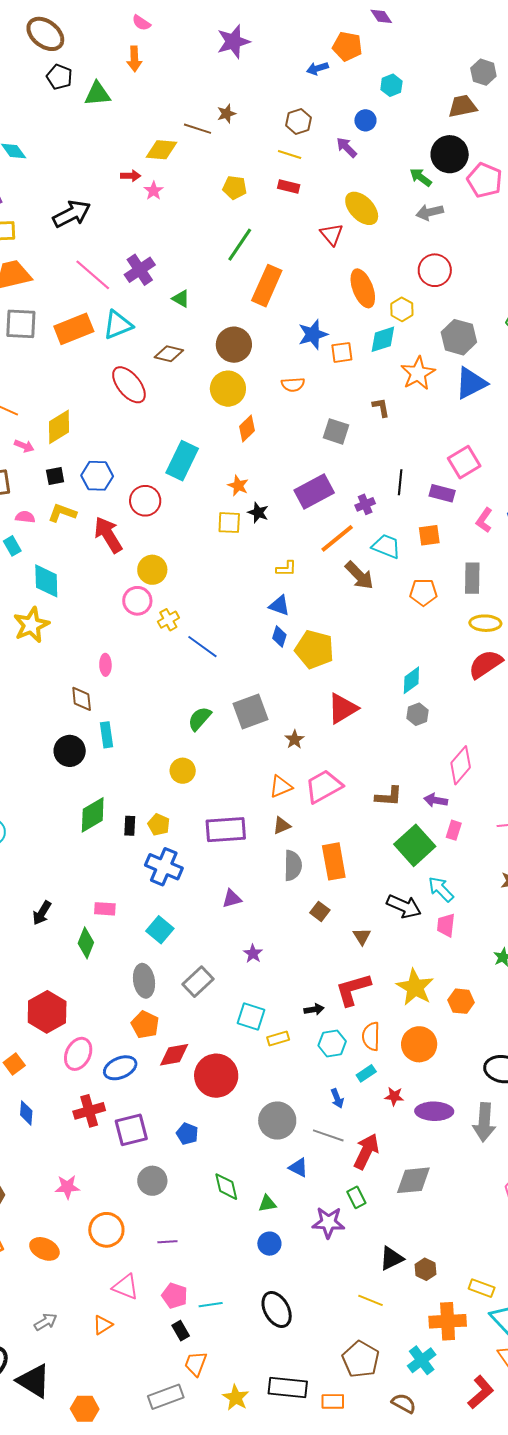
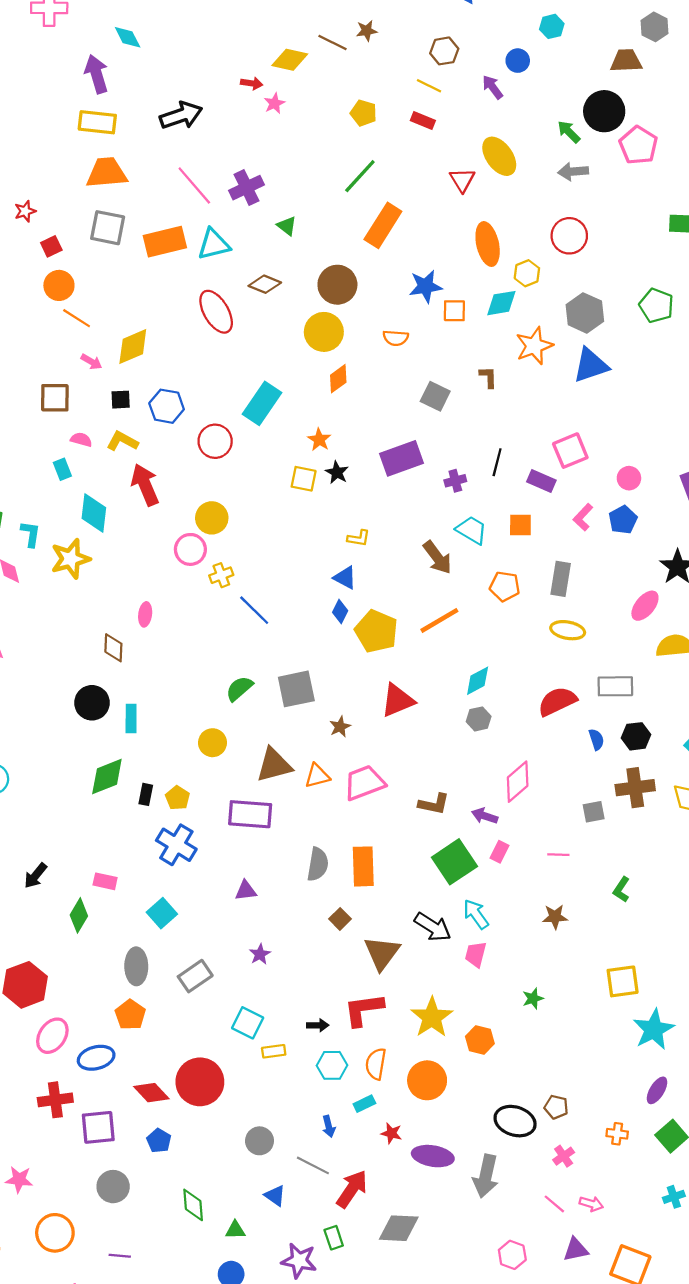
red arrow: (108, 535) -> (145, 485), moved
orange line: (337, 538) -> (439, 620), moved
red semicircle: (485, 664) -> (557, 701), moved
cyan rectangle: (107, 735) -> (131, 719), moved
brown triangle: (282, 826) -> (274, 765), moved, size x1.8
brown triangle: (362, 936) -> (382, 953), size x1.8
red diamond: (174, 1055) -> (151, 1093), moved, turned 48
gray circle: (277, 1121) -> (259, 1141), size x0.7

